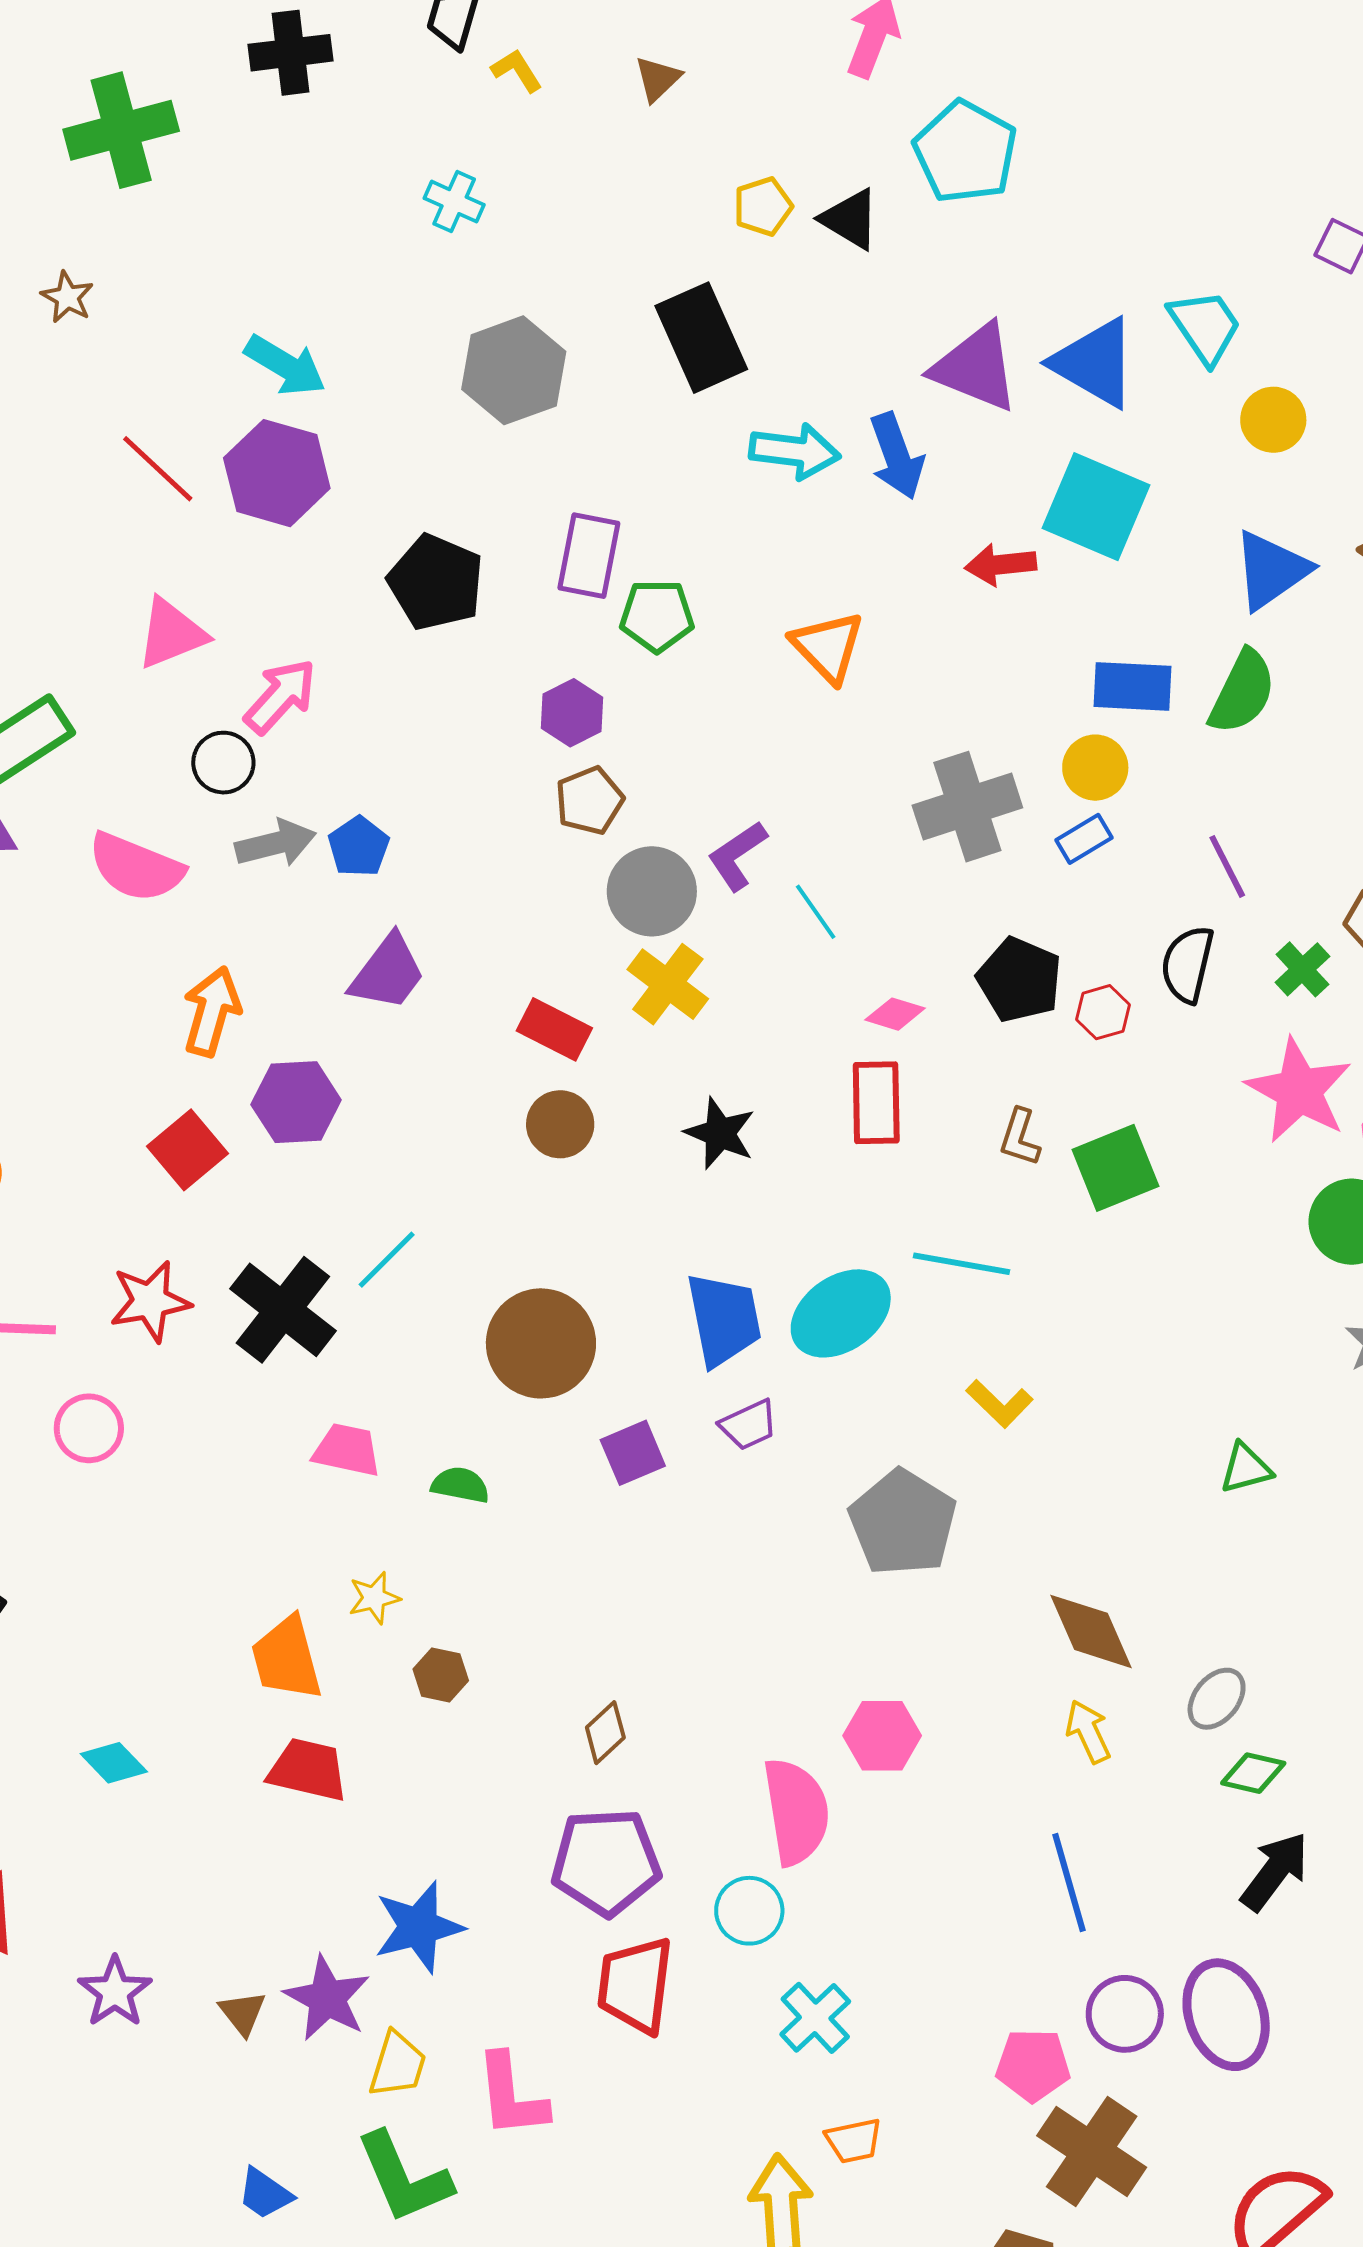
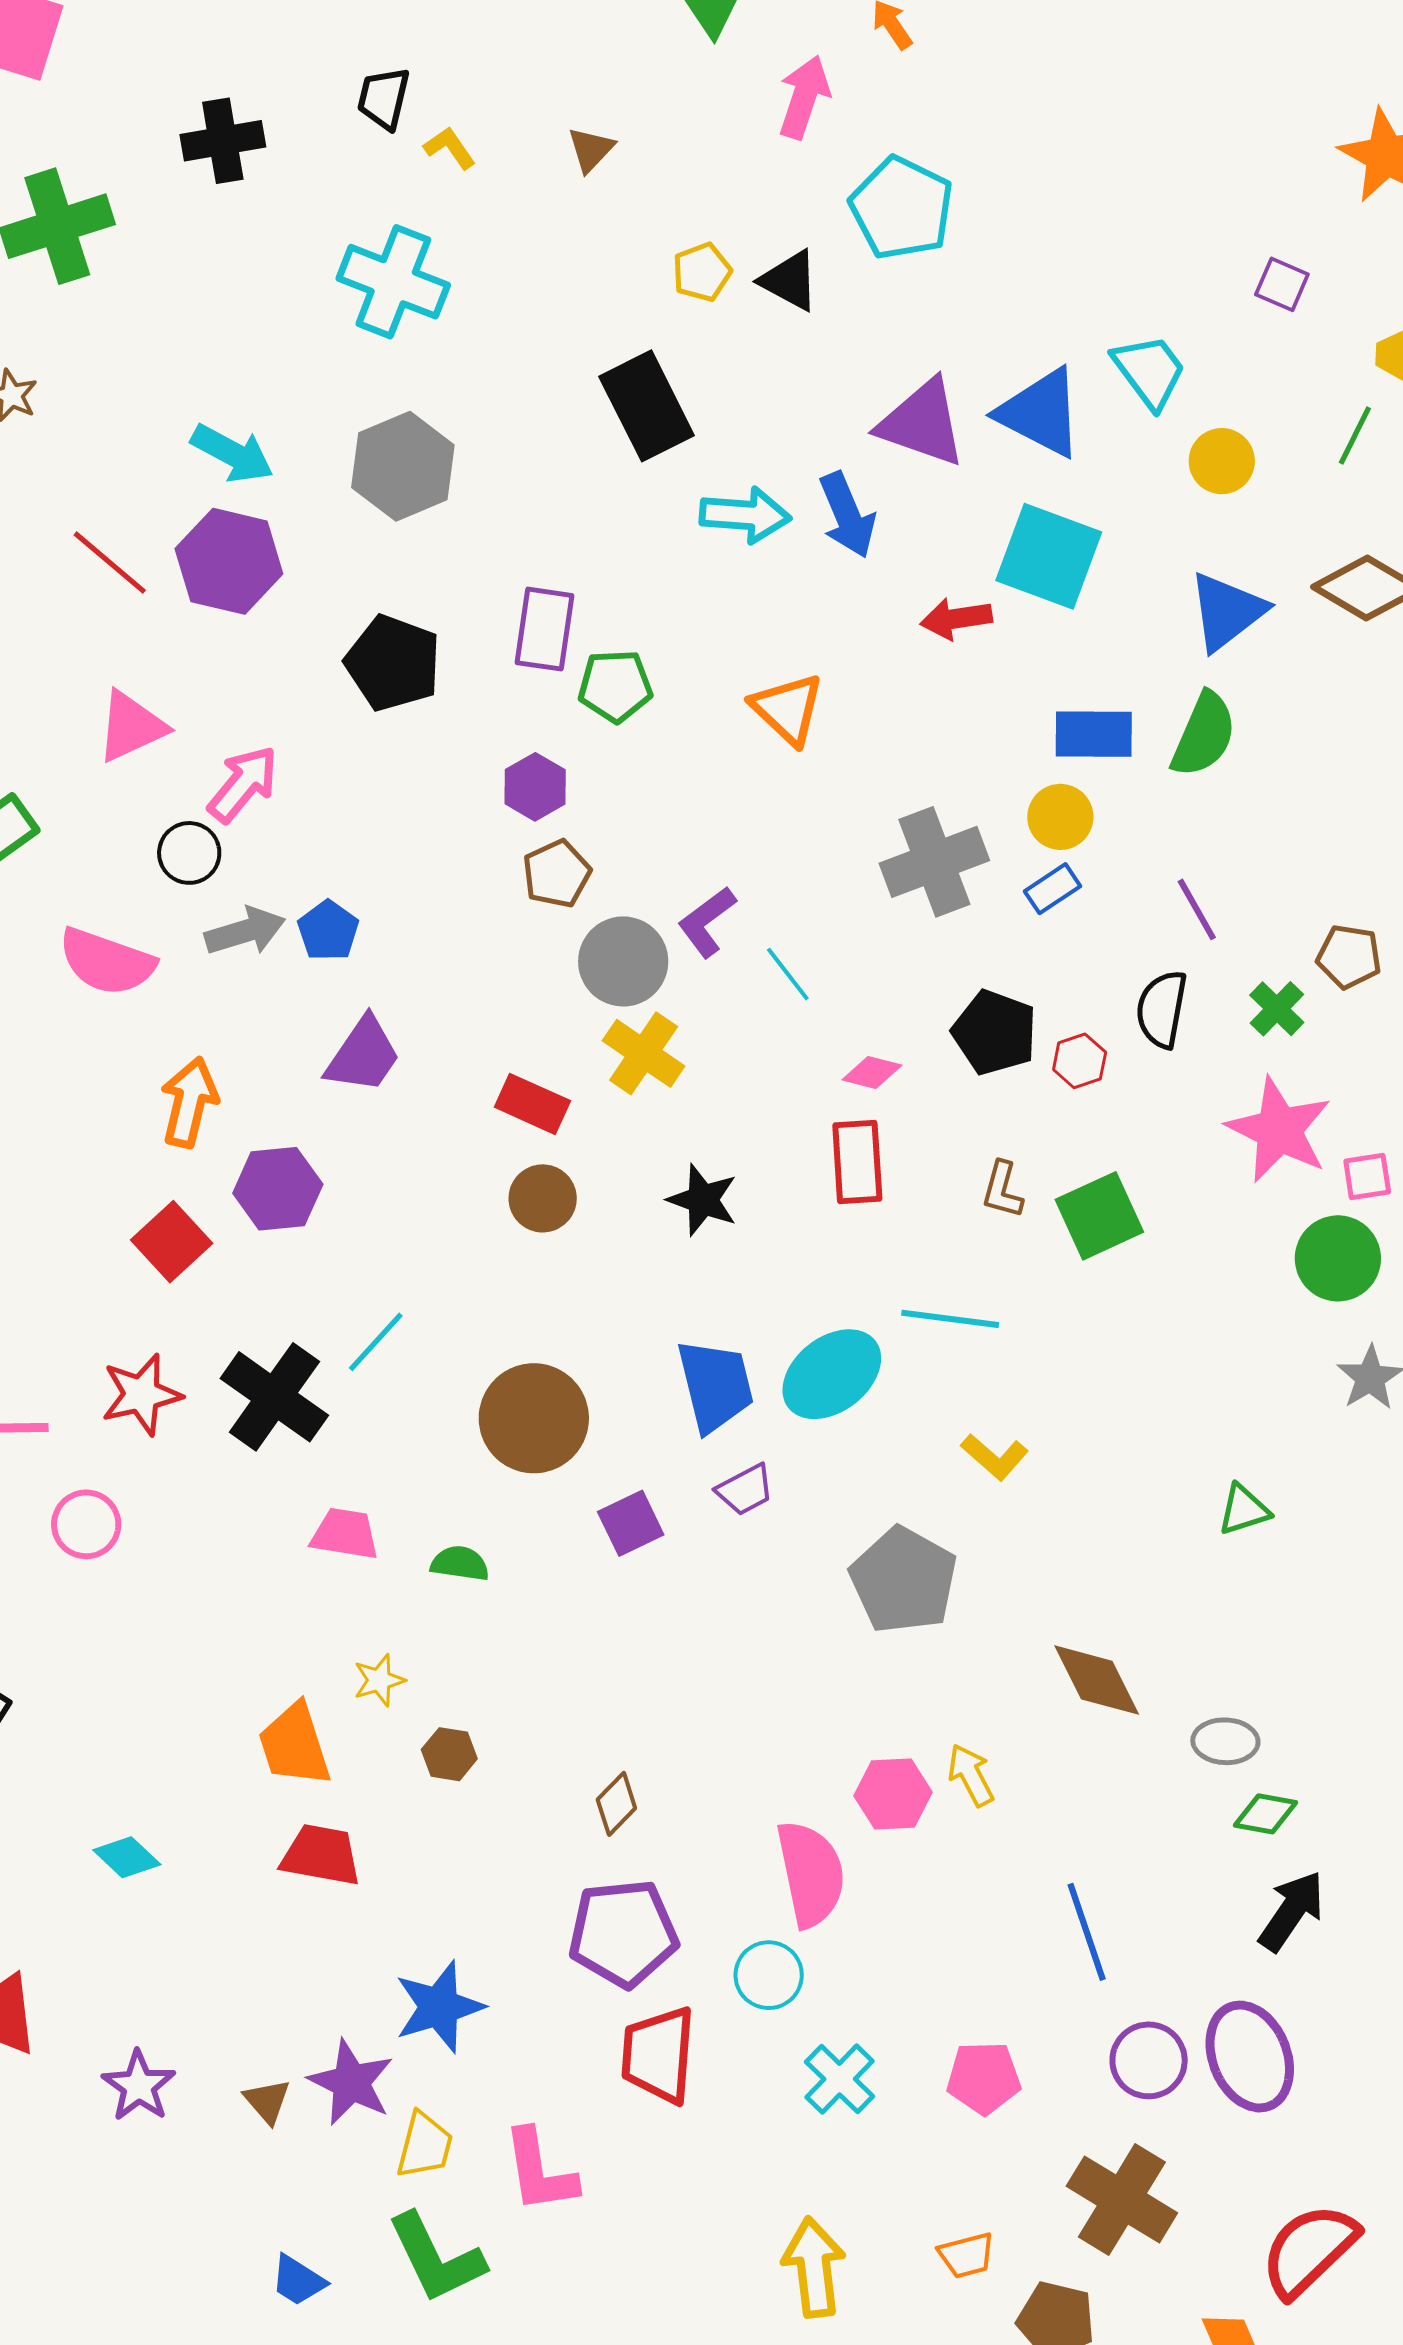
cyan cross: (454, 202) -> (393, 282), size x1.8
gray hexagon: (514, 370) -> (403, 466), moved
gray ellipse: (1217, 1699) -> (1225, 1741), turned 56
yellow arrow: (1088, 1732) -> (971, 1775), moved
pink pentagon: (1033, 2065) -> (984, 2078), moved
orange trapezoid: (854, 2141) -> (967, 2255), moved

